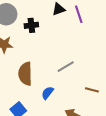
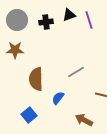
black cross: (31, 25) -> (46, 22), moved

